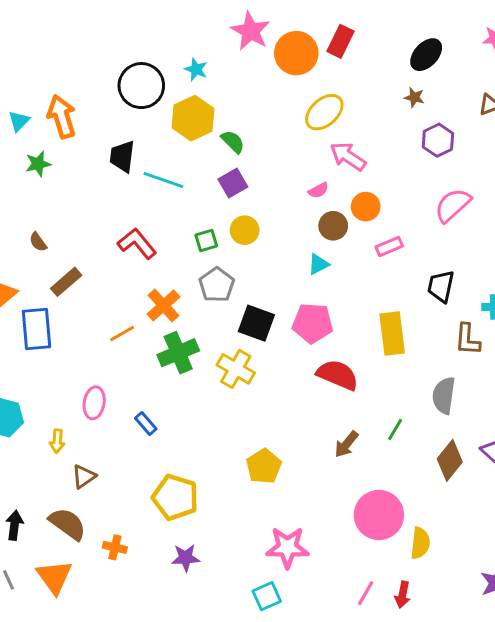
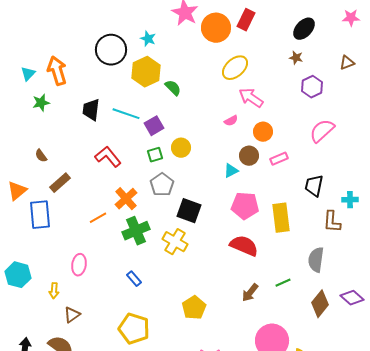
black trapezoid: (122, 156) -> (91, 110), moved
purple square: (233, 183) -> (154, 126), moved
brown circle: (333, 226) -> (249, 156), moved
pink pentagon: (313, 323) -> (245, 206), moved
blue rectangle: (146, 423) -> (134, 279), moved
green line: (395, 429) -> (283, 283), turned 35

